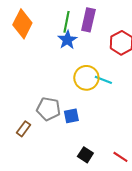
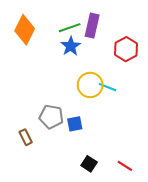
green line: (66, 22) -> (70, 28), turned 60
brown rectangle: (23, 129) -> (26, 137), turned -63

